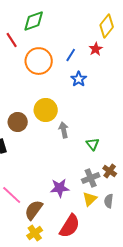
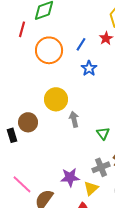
red line: (12, 40) -> (22, 29), turned 49
brown circle: (18, 122) -> (28, 122), moved
yellow triangle: (90, 199) -> (91, 188), moved

